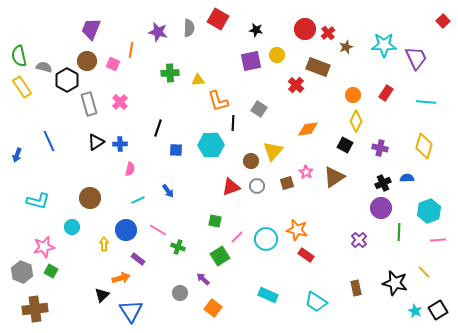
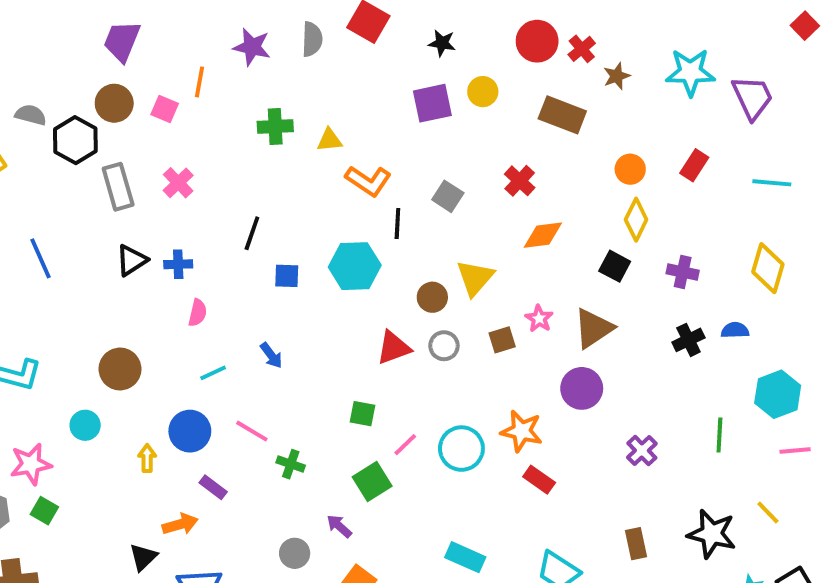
red cross: (296, 85) -> (520, 181), moved
orange L-shape: (218, 101) -> (368, 181), turned -40
purple circle: (381, 208) -> (582, 388), moved

